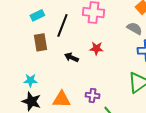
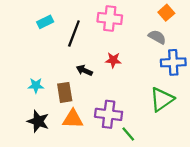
brown rectangle: (40, 42) -> (65, 92), moved
cyan star: (30, 80) -> (36, 85), moved
purple cross: (92, 95) -> (109, 114), size x1.6

